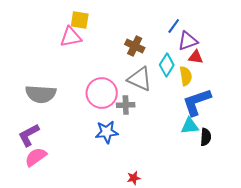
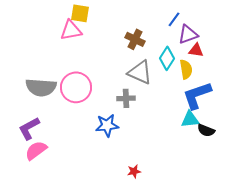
pink circle: (102, 93) -> (76, 87), moved
black semicircle: (206, 137) -> (206, 130), turned 108

